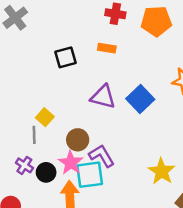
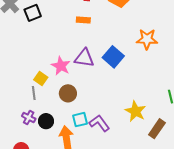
black square: (66, 57) -> (33, 13), moved
purple L-shape: (102, 156) -> (99, 123), moved
pink star: (71, 163) -> (61, 66), moved
cyan square: (90, 175) -> (80, 120), size x0.7

